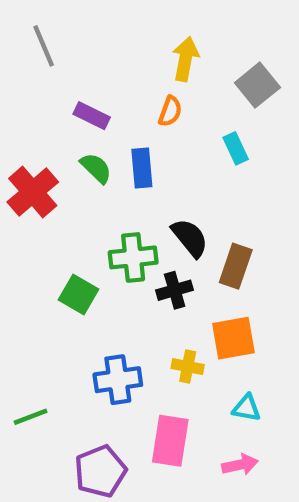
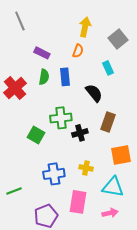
green semicircle: (96, 168) -> (44, 77), turned 56
black semicircle: (190, 238) -> (94, 93), moved
orange square: (233, 338) -> (121, 155), moved
cyan triangle: (247, 408) -> (113, 187), size x1.6

